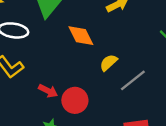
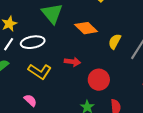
red arrow: (48, 91) -> (72, 62), moved

